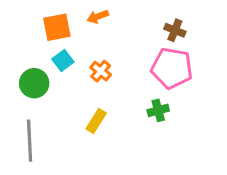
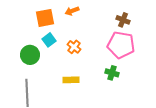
green cross: (158, 110) -> (112, 73), turned 32
yellow rectangle: (96, 121) -> (71, 80), turned 56

